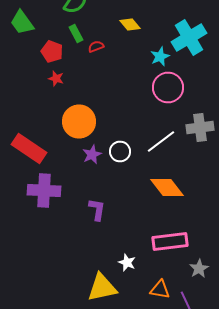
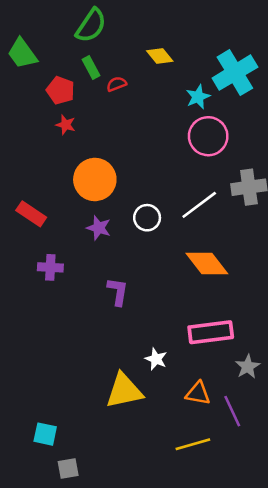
red rectangle: (29, 148) -> (31, 214), size x0.7
purple star: (92, 154) -> (99, 228), moved, turned -30
purple cross: (44, 190) -> (50, 267), size x0.6

